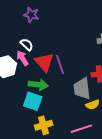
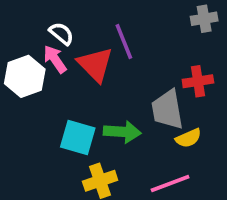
purple line: (60, 65) -> (124, 41), moved
green arrow: (38, 85) -> (122, 132), moved

